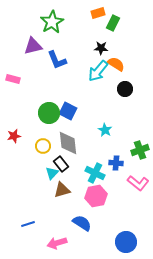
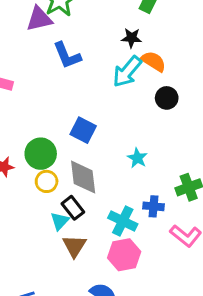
purple triangle: (33, 46) -> (39, 19), moved
green circle: (49, 113) -> (41, 154), moved
brown triangle: (62, 190) -> (74, 246), turned -42

